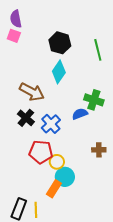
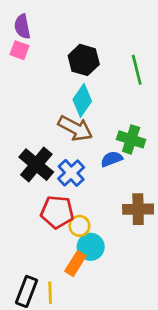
brown arrow: (32, 92) -> (75, 128), moved
black cross: (26, 118) -> (36, 165), size x1.4
brown cross: (99, 150) -> (138, 209), size x1.5

